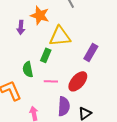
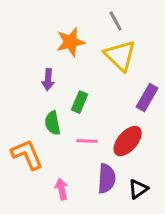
orange star: (40, 15) -> (71, 42), turned -30
purple arrow: (21, 27) -> (48, 80), moved
yellow triangle: (60, 36) -> (120, 56), moved, turned 50

